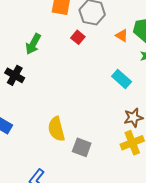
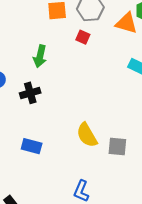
orange triangle: (122, 35) -> (126, 23), size x1.6
black cross: (15, 75) -> (30, 93), turned -30

